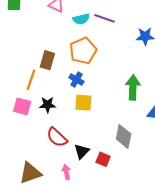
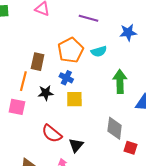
cyan semicircle: (81, 19) -> (99, 51), moved
black star: (48, 105) -> (46, 93), moved
red square: (103, 159) -> (131, 148), moved

